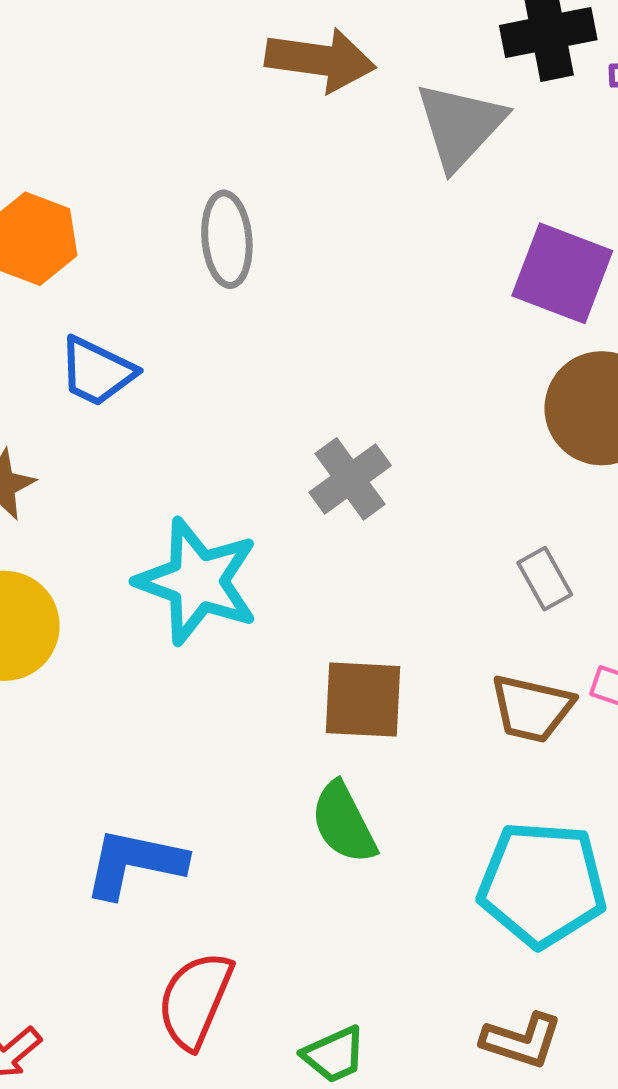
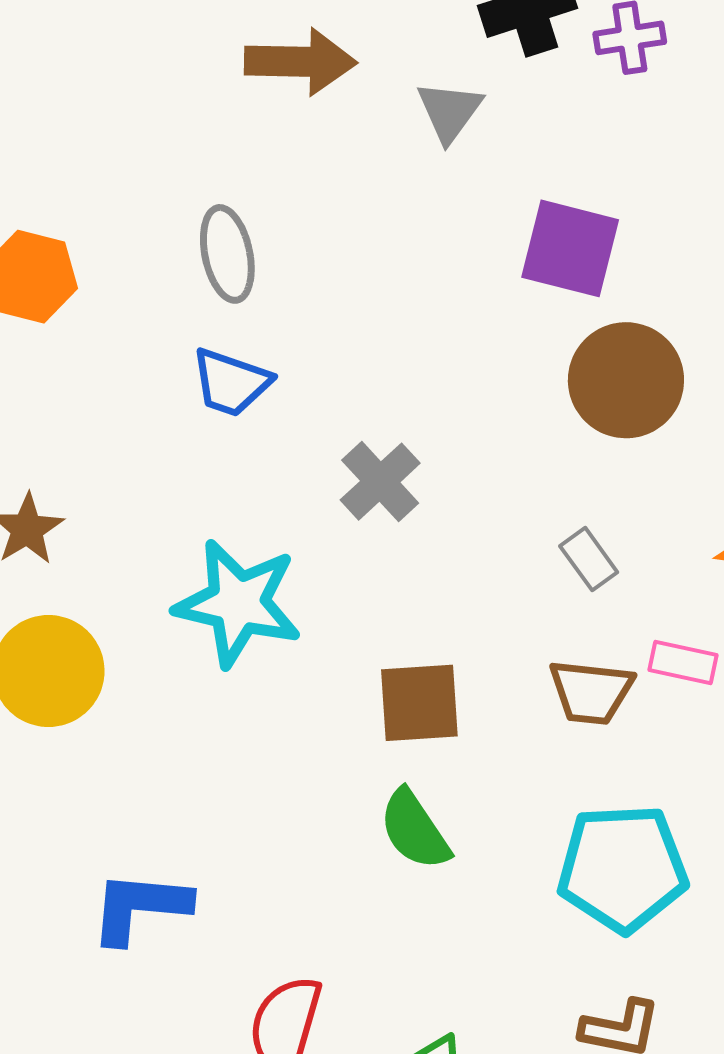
gray triangle: (460, 125) -> (449, 111), size x0.7
blue trapezoid: (97, 371) -> (231, 382), moved
blue L-shape: (135, 863) -> (140, 907), moved

